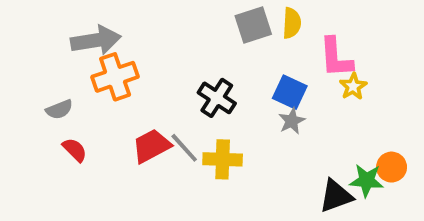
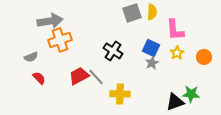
yellow star: (353, 86) -> (177, 53), moved
yellow cross: (223, 159) -> (120, 94), moved
orange circle: (392, 167) -> (204, 57), moved

